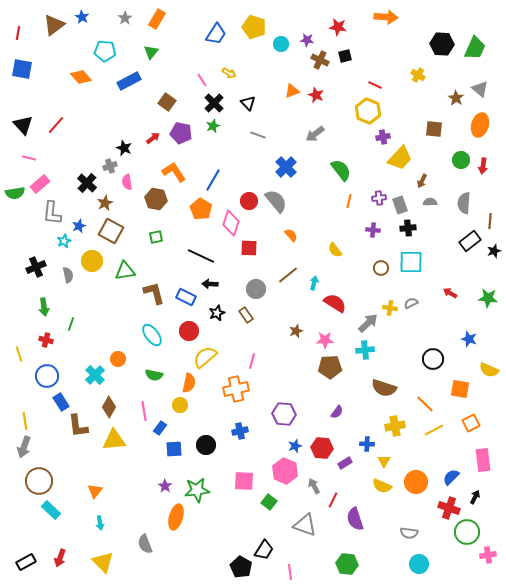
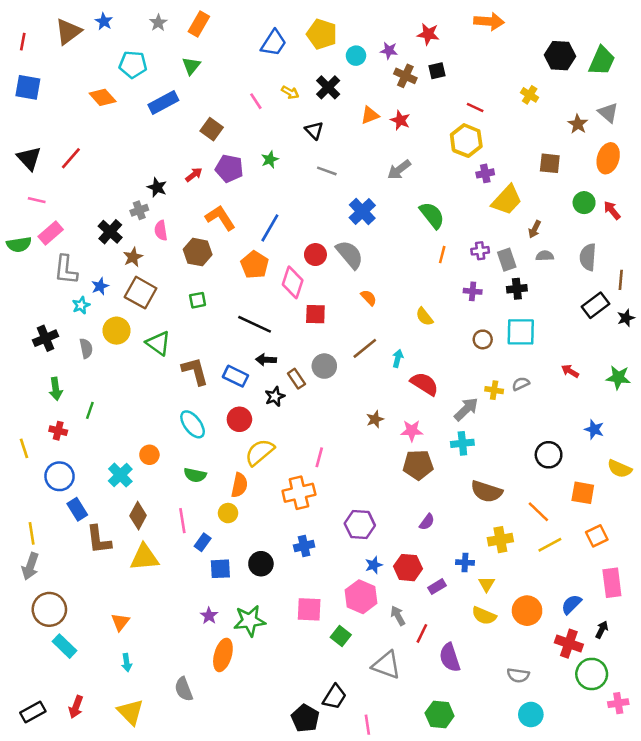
black cross: (214, 103) -> (328, 87), moved
red arrow: (483, 166) -> (612, 210), turned 133
green triangle: (125, 271) -> (158, 343), turned 45
brown rectangle: (246, 315) -> (296, 379), moved

